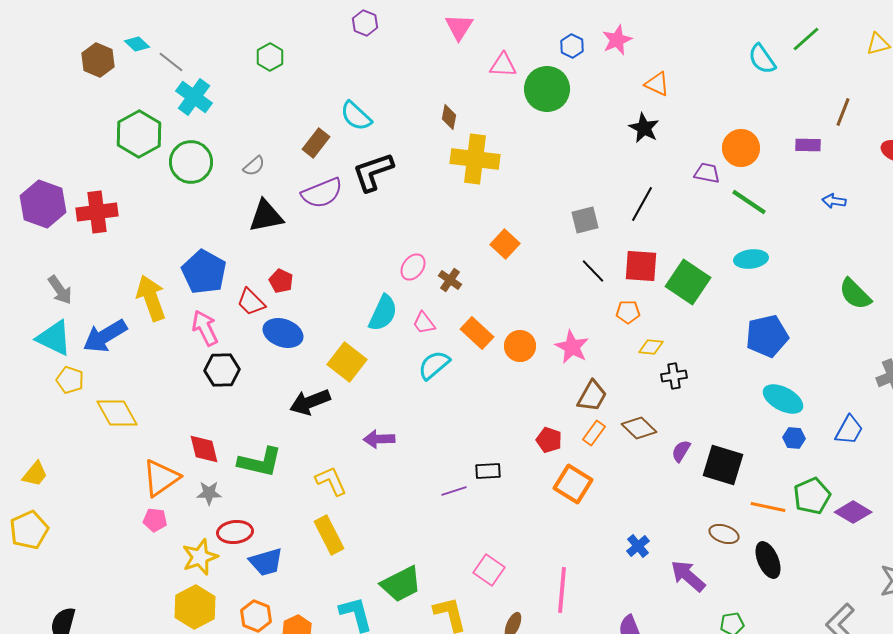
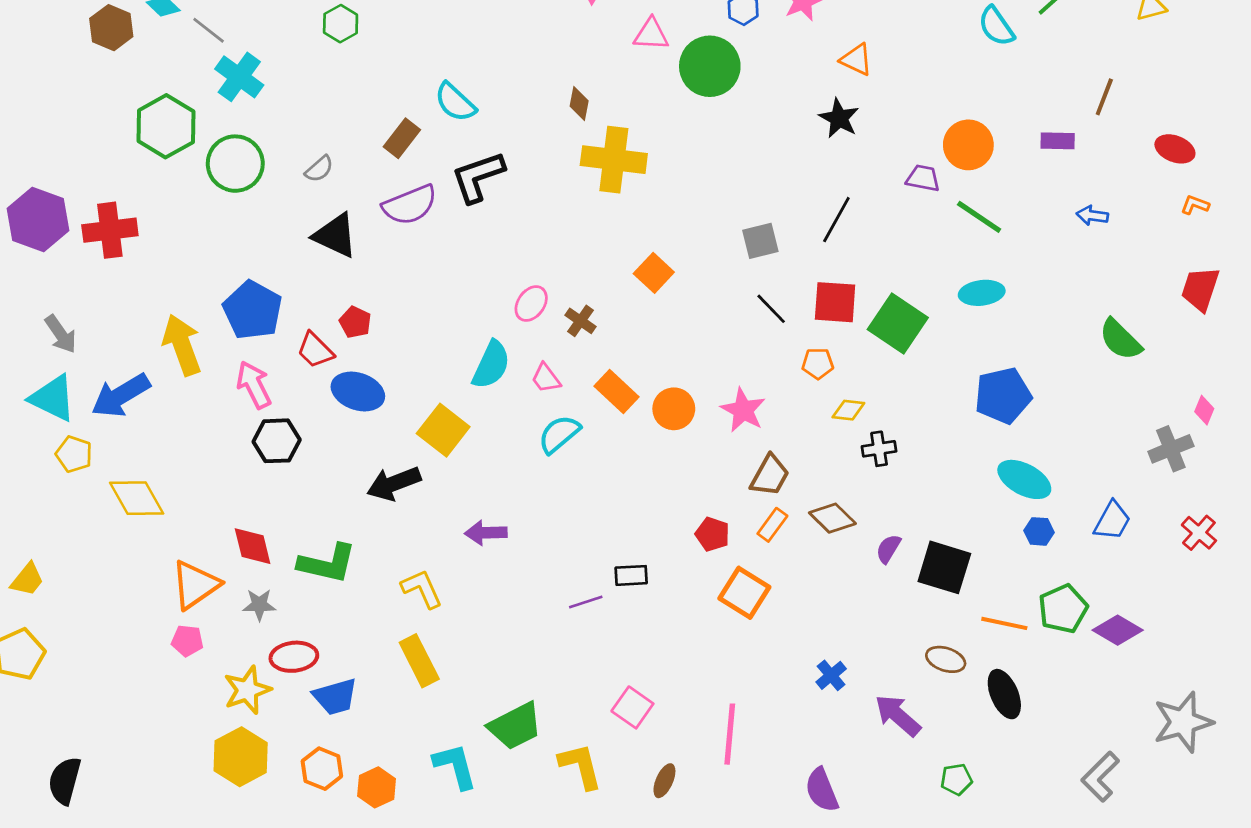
black triangle: (266, 216) -> (335, 236), turned 36

